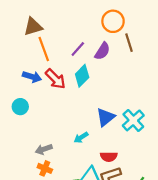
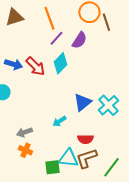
brown line: (129, 43) -> (106, 22), moved
orange line: (44, 49) -> (49, 18), moved

